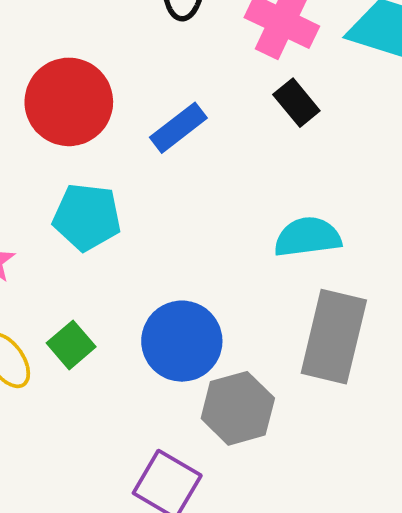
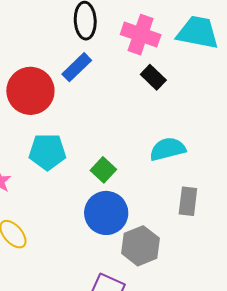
blue rectangle: (178, 128) -> (77, 67), moved
gray rectangle: (334, 337) -> (188, 201), size x0.6
green square: (71, 345) -> (103, 170), moved

